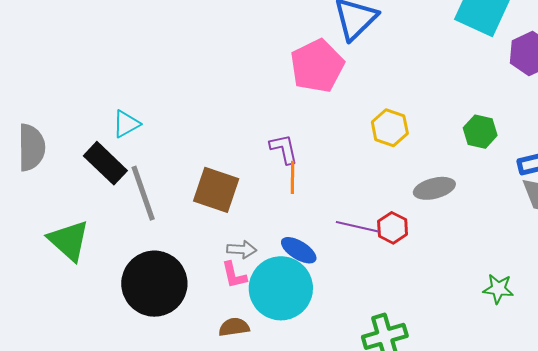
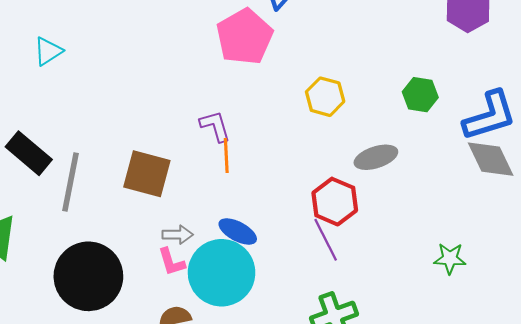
cyan triangle: (126, 124) -> (48, 51), moved
gray line: (143, 193) -> (70, 182), turned 34
purple line: (357, 227) -> (326, 240), moved, turned 54
red hexagon: (393, 228) -> (335, 202), size x1.4

